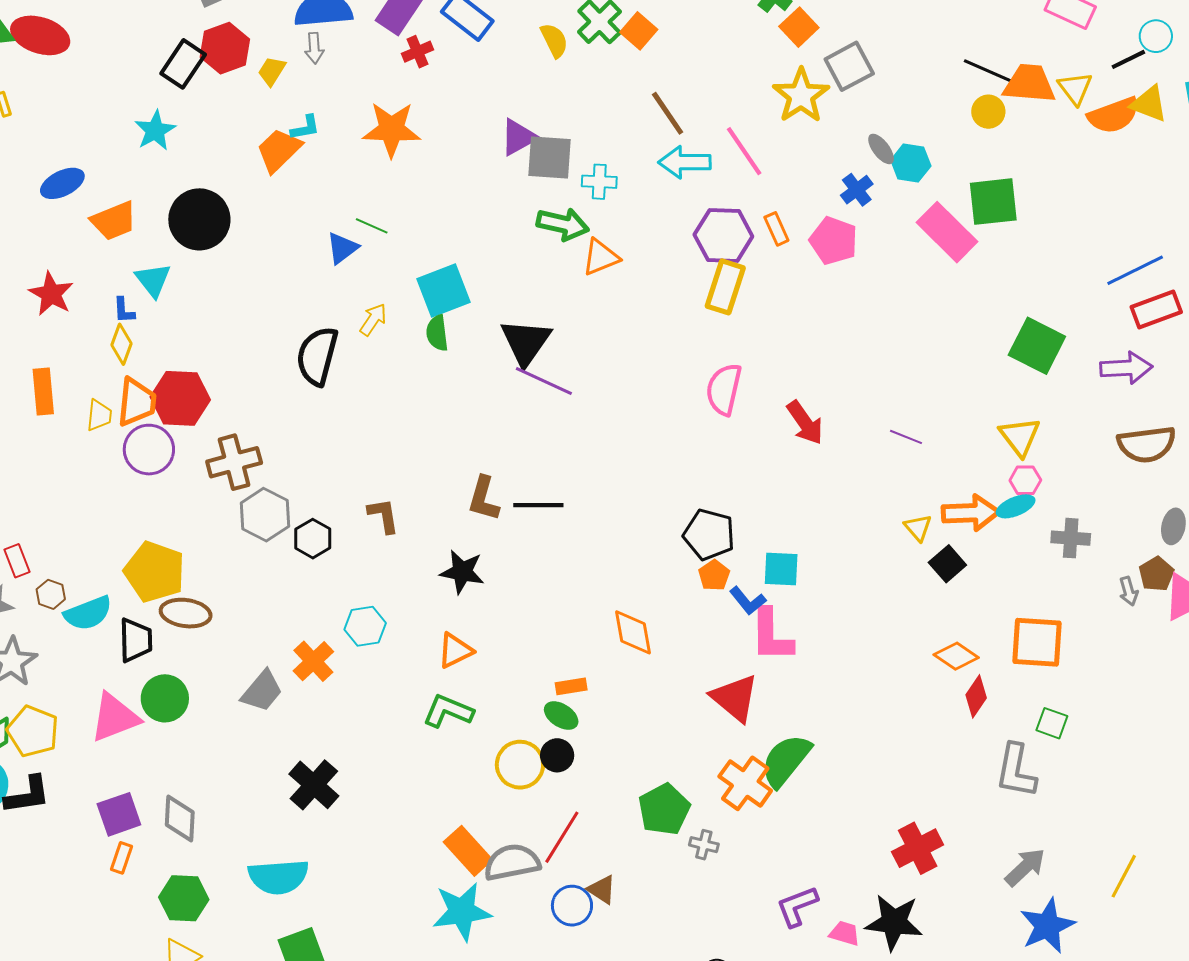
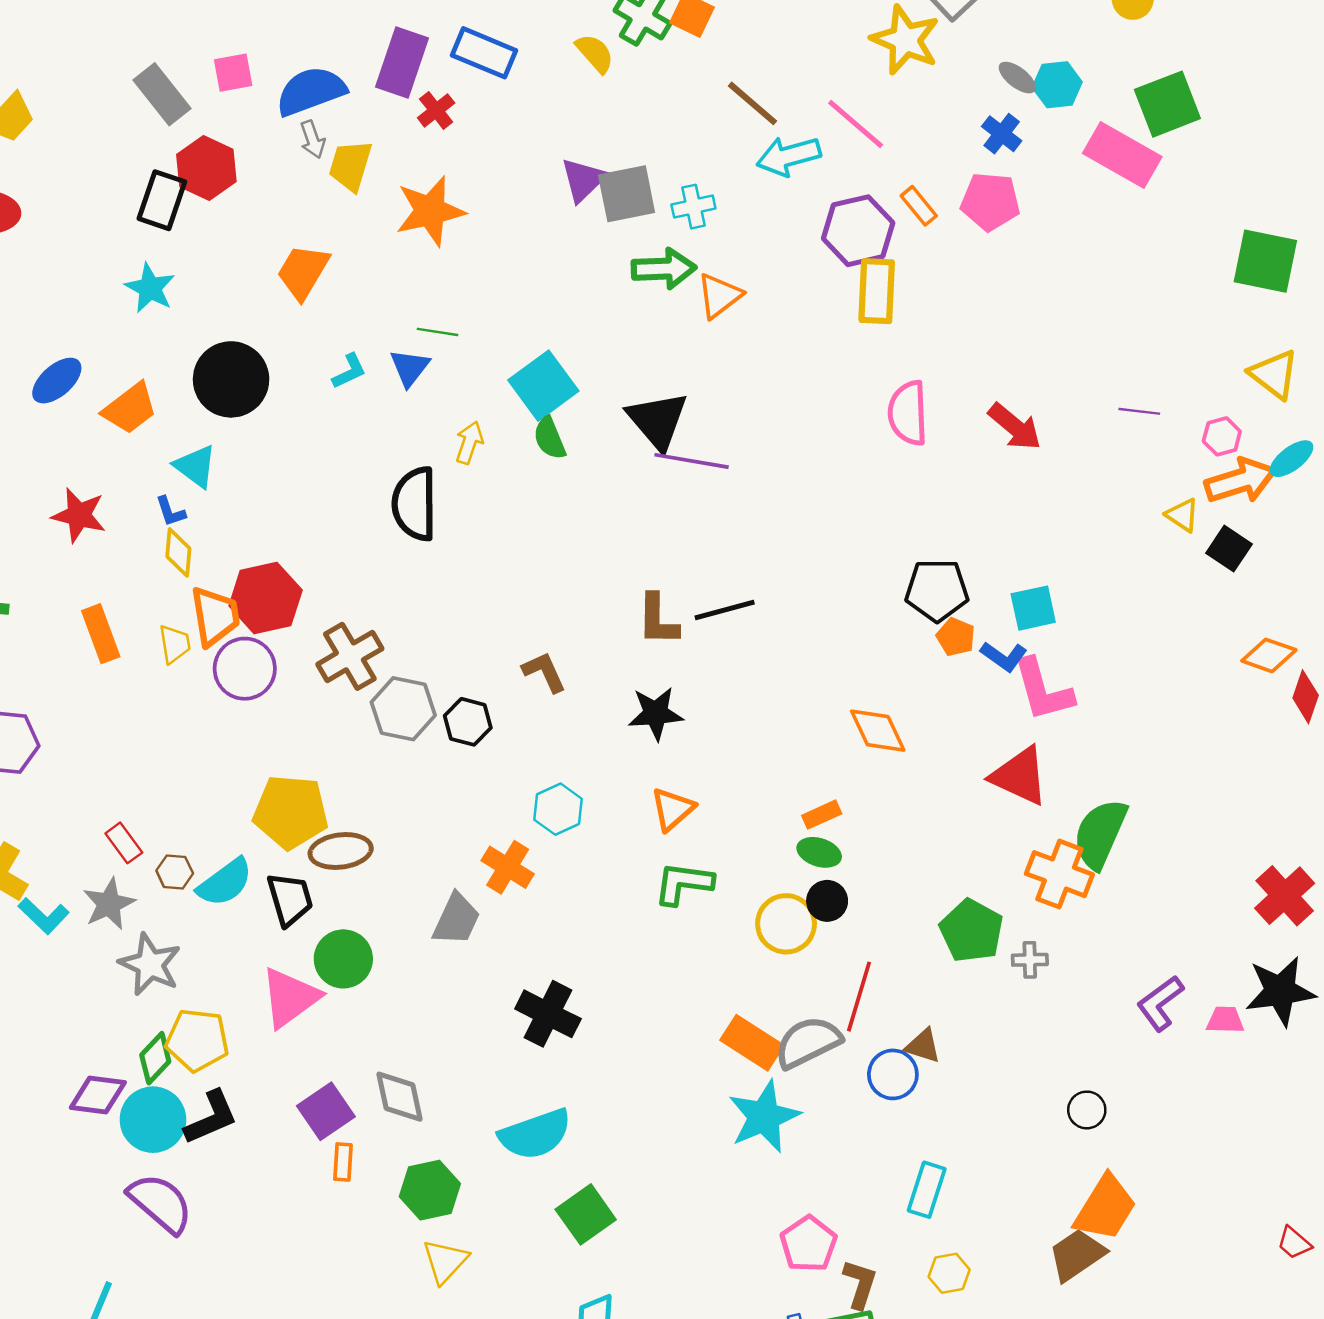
yellow trapezoid: (272, 71) -> (350, 166), moved, size x1.4
cyan L-shape: (305, 128) -> (349, 371), moved
pink hexagon: (1025, 480) -> (1222, 436), moved

